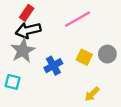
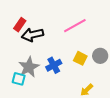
red rectangle: (27, 13) -> (20, 25), moved
gray star: (23, 51) -> (29, 67), moved

